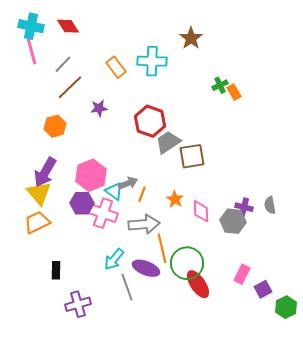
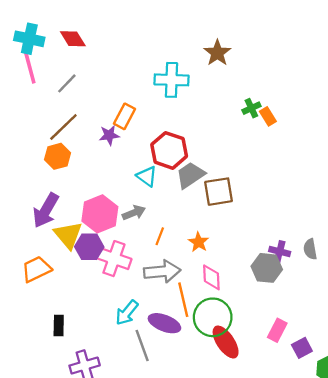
orange rectangle: (116, 67) -> (125, 116), moved, turned 65
brown line: (70, 87) -> (63, 127), moved
gray arrow: (128, 183) -> (134, 213), moved
cyan triangle: (114, 191) -> (147, 176), moved
yellow triangle: (39, 193) -> (68, 235), moved
pink diamond: (201, 211) -> (211, 277), moved

